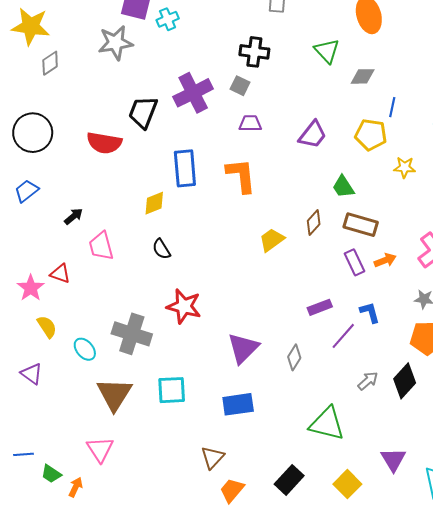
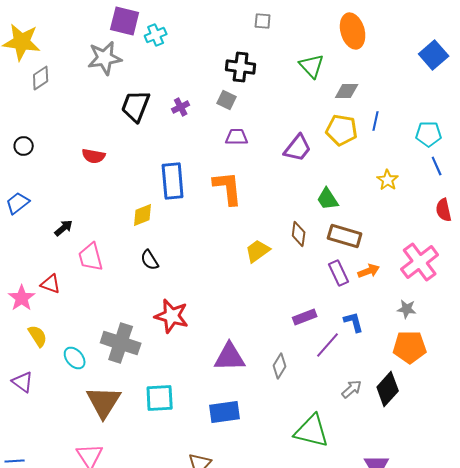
purple cross: (193, 93) -> (181, 107), size x0.5
black trapezoid: (143, 112) -> (136, 106), moved
black circle: (33, 133) -> (24, 146), size x0.5
yellow pentagon: (371, 135) -> (342, 130), moved
red semicircle: (104, 143) -> (94, 156), size x0.7
yellow star: (405, 167) -> (388, 180), turned 30
brown diamond: (314, 223) -> (299, 234), turned -35
purple triangle: (243, 348) -> (230, 357), turned 44

